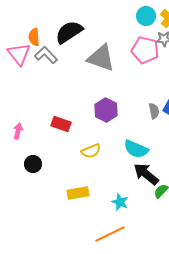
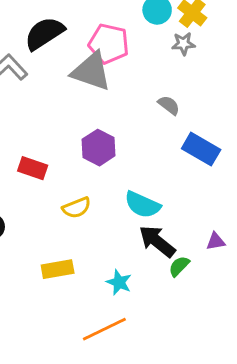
pink pentagon: (145, 50) -> (109, 44), moved
gray semicircle: (154, 111) -> (169, 105), moved, turned -42

